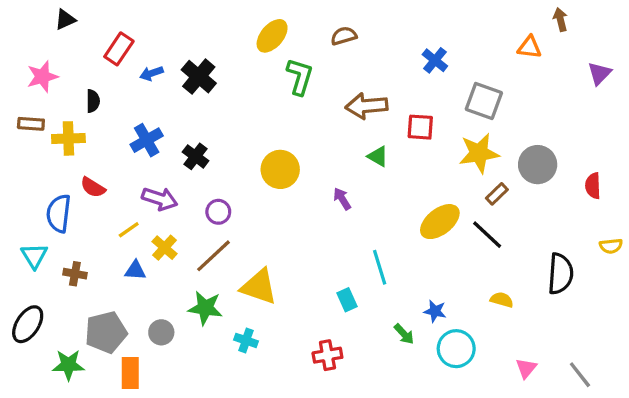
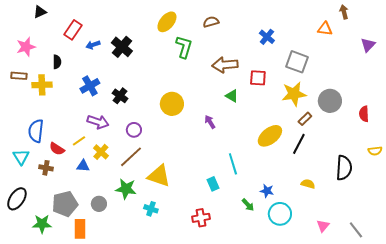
red semicircle: (93, 187) -> (57, 149), moved
black line: (487, 235) -> (299, 144), turned 75

